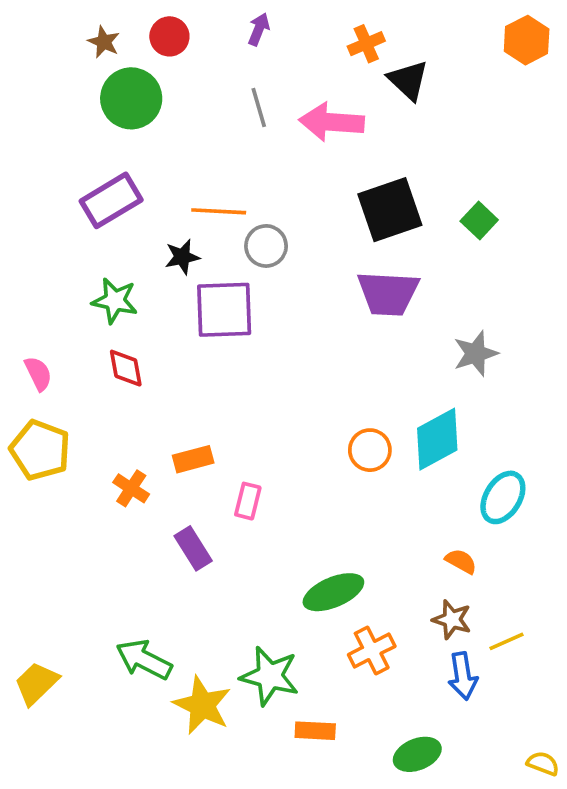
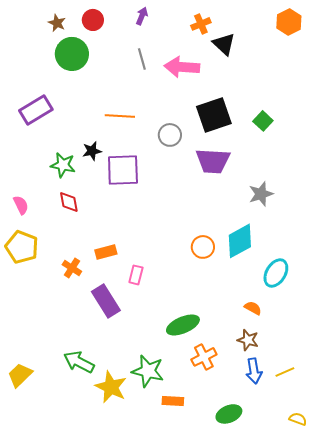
purple rectangle: (111, 200) -> (36, 110), moved
gray circle: (266, 246) -> (170, 135), moved
black star: (182, 257) -> (92, 151), moved
purple rectangle: (193, 548) -> (106, 301), size x1.4
yellow line: (507, 641) -> (285, 372), moved

